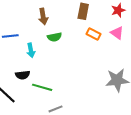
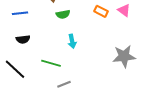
cyan arrow: (31, 50) -> (72, 41), moved
black semicircle: (23, 75) -> (23, 39), moved

